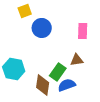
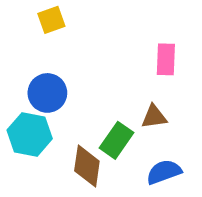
blue circle: (42, 28) -> (47, 93), moved
blue semicircle: (67, 85) -> (164, 172), moved

